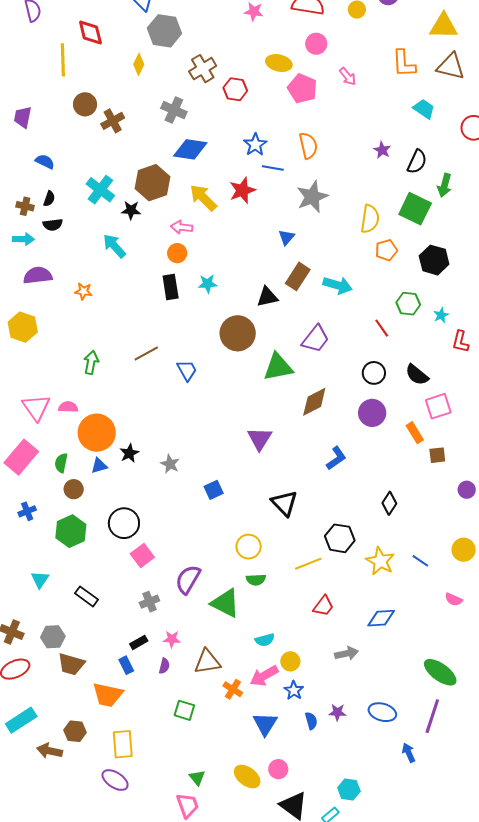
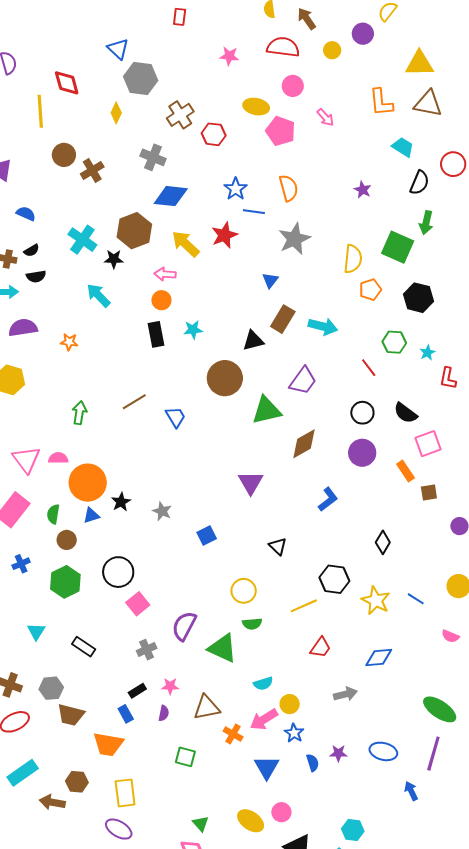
black semicircle: (417, 162) -> (419, 183), moved
black semicircle: (49, 199) -> (32, 250), turned 42
black triangle: (284, 503) -> (278, 546), size x0.7

